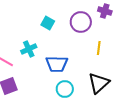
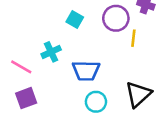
yellow line: (99, 48) -> (133, 38), moved

